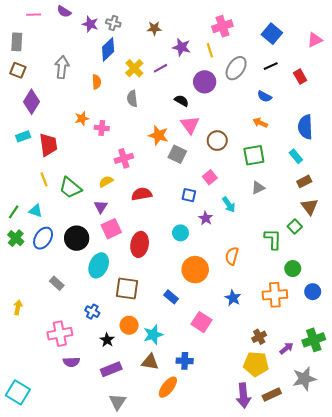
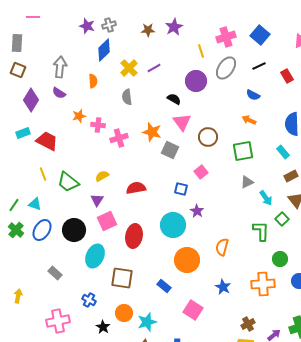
purple semicircle: (64, 12) -> (59, 93), moved
gray cross: (113, 23) -> (109, 25), turned -32
pink cross: (222, 26) -> (226, 37), moved
purple star: (182, 47) -> (174, 27), moved, turned 30
red trapezoid: (48, 145) -> (47, 141), turned -55
pink cross: (124, 158) -> (119, 138), moved
cyan arrow: (229, 205) -> (266, 198), moved
cyan circle: (180, 233) -> (173, 225), size x1.6

